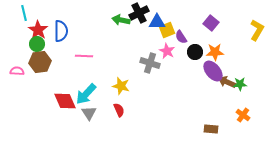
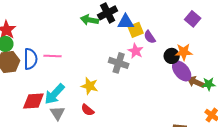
purple square: (211, 23) -> (193, 19), moved
blue semicircle: (61, 31) -> (30, 59), moved
black circle: (195, 52) -> (172, 56), moved
red diamond: (65, 101) -> (33, 101), turned -70
red semicircle: (119, 110) -> (88, 110), turned 152

